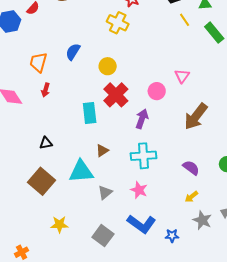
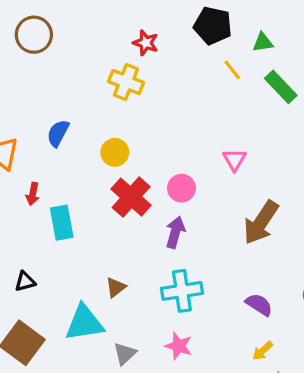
red arrow: (46, 90) -> (33, 194), moved
pink circle: (157, 91) -> (181, 188), moved
cyan rectangle: (90, 113) -> (62, 223), moved

